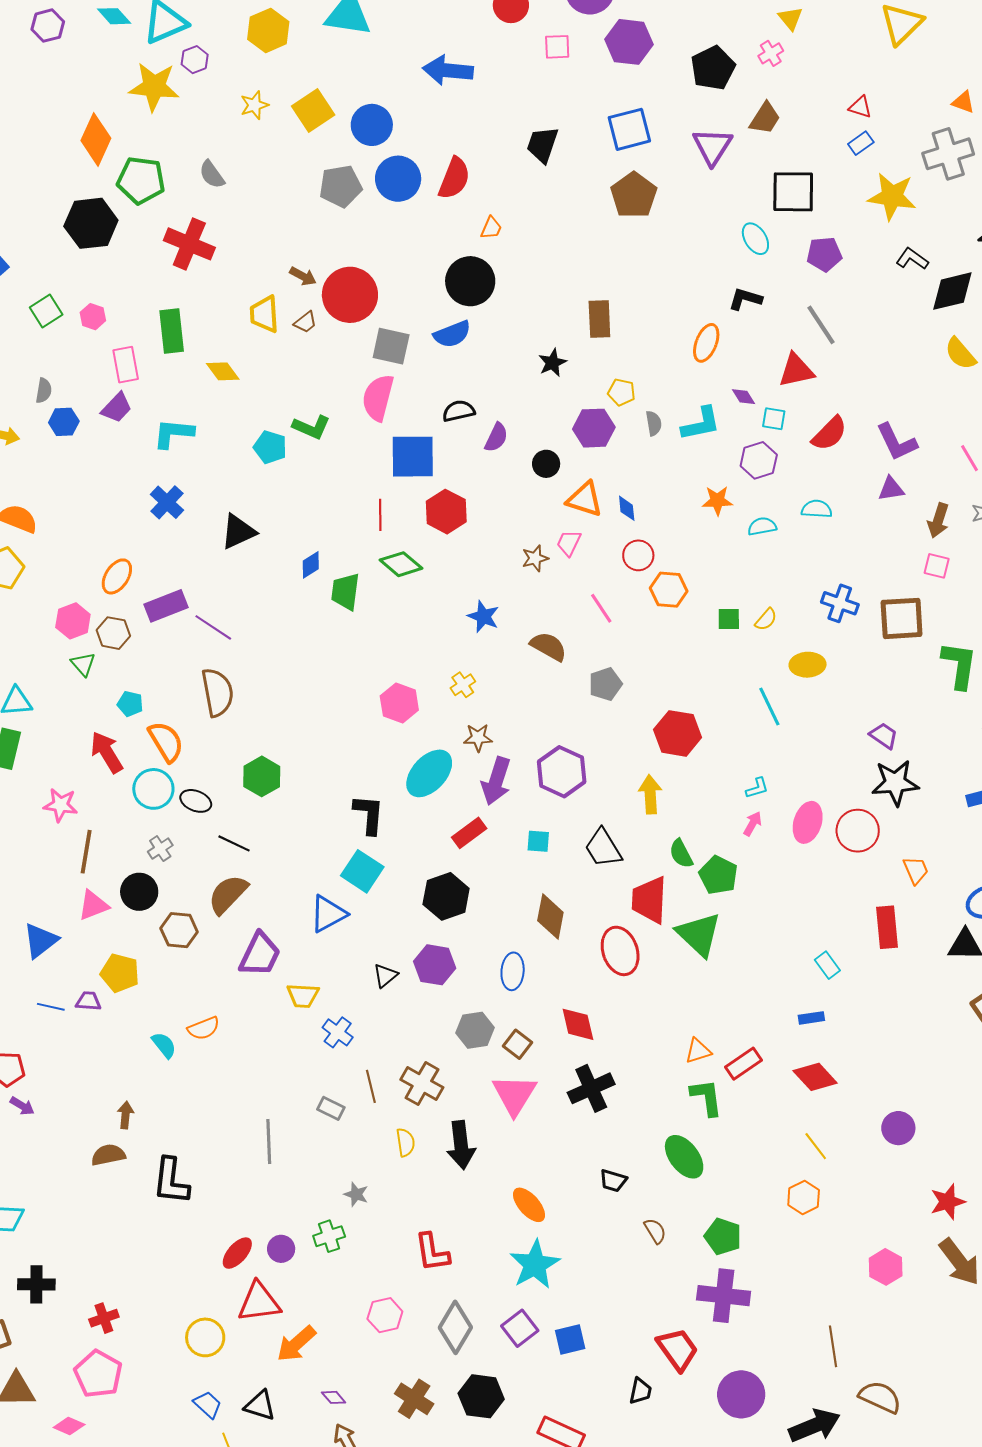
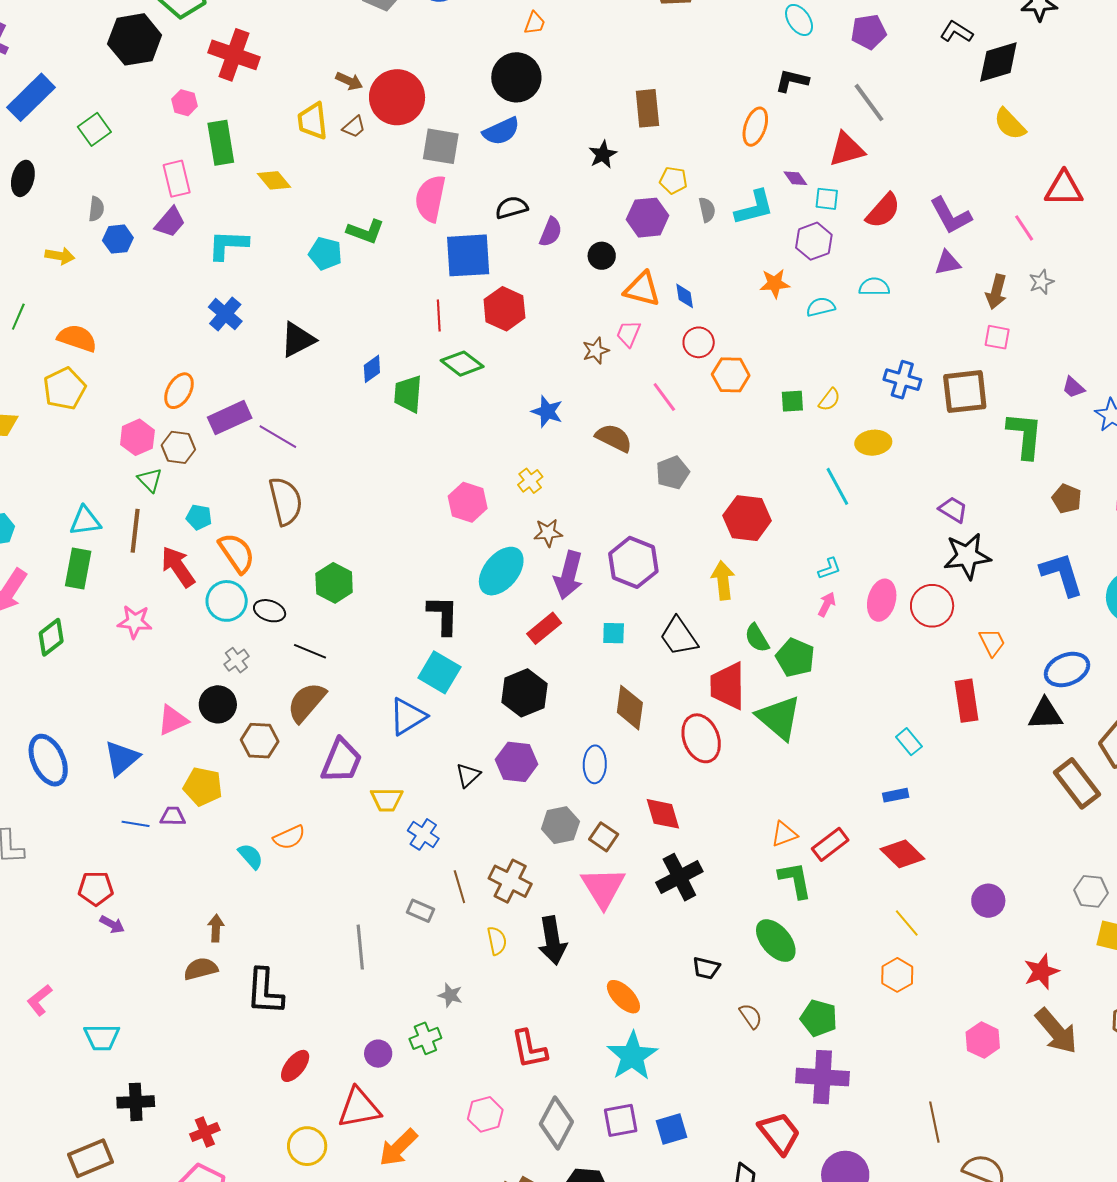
pink hexagon: (93, 317) -> (184, 103), moved
brown line: (86, 852) -> (135, 531), moved
red ellipse: (237, 1253) -> (295, 1066), moved
purple square: (520, 1328) -> (621, 1120), turned 30

